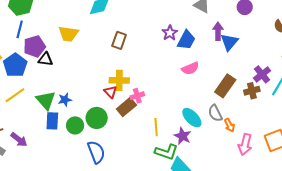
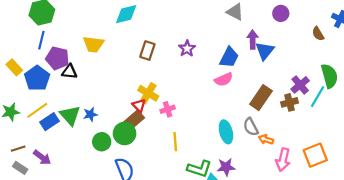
purple star: (170, 33) -> (187, 49), moved
blue trapezoid: (186, 40) -> (229, 57), moved
purple pentagon: (34, 46) -> (57, 58), turned 30
yellow cross: (119, 80) -> (148, 93), turned 30
brown rectangle: (126, 107) -> (134, 120), moved
cyan ellipse: (192, 118) -> (226, 132), turned 30
blue rectangle: (52, 121) -> (50, 122), moved, turned 54
orange arrow: (229, 125) -> (266, 139), turned 136
yellow line: (156, 127) -> (175, 142), moved
purple star: (183, 136) -> (226, 167), moved, turned -30

